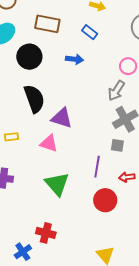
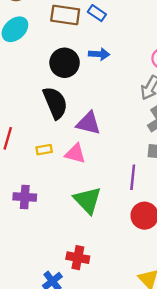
blue rectangle: (90, 32) -> (97, 13), moved
black circle: (29, 57) -> (65, 63), moved
yellow rectangle: (11, 137) -> (44, 150), moved

